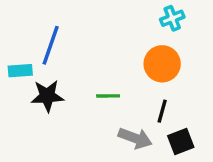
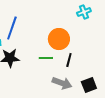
orange circle: (162, 64) -> (59, 39), moved
black line: (162, 111) -> (69, 60), moved

